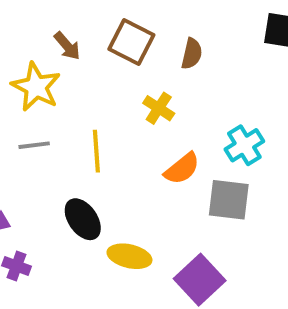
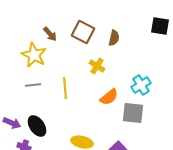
black ellipse: (83, 219) -> (37, 126), moved

